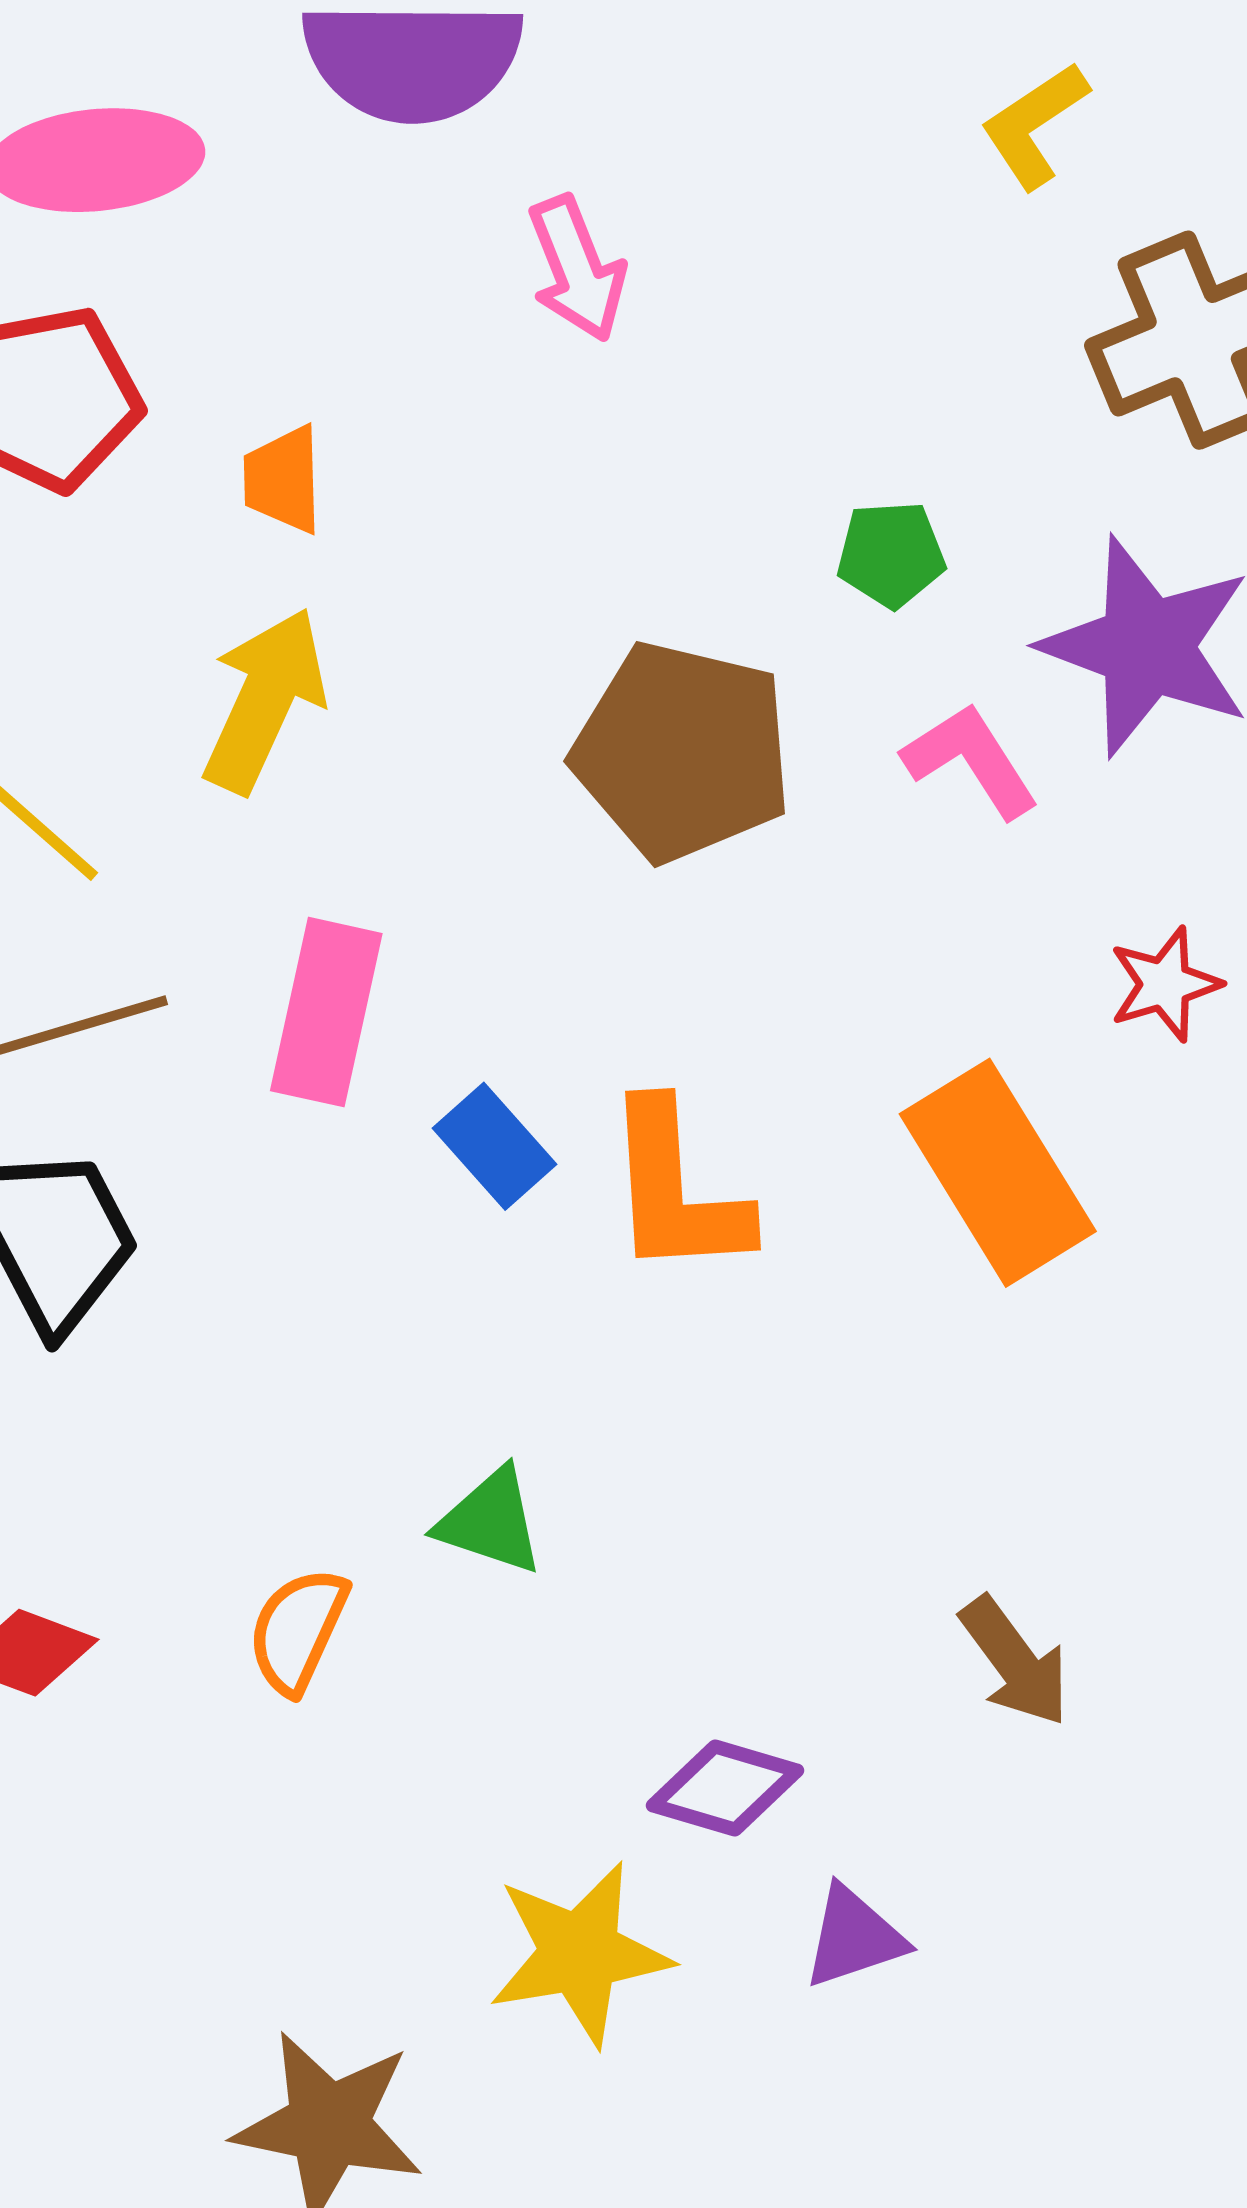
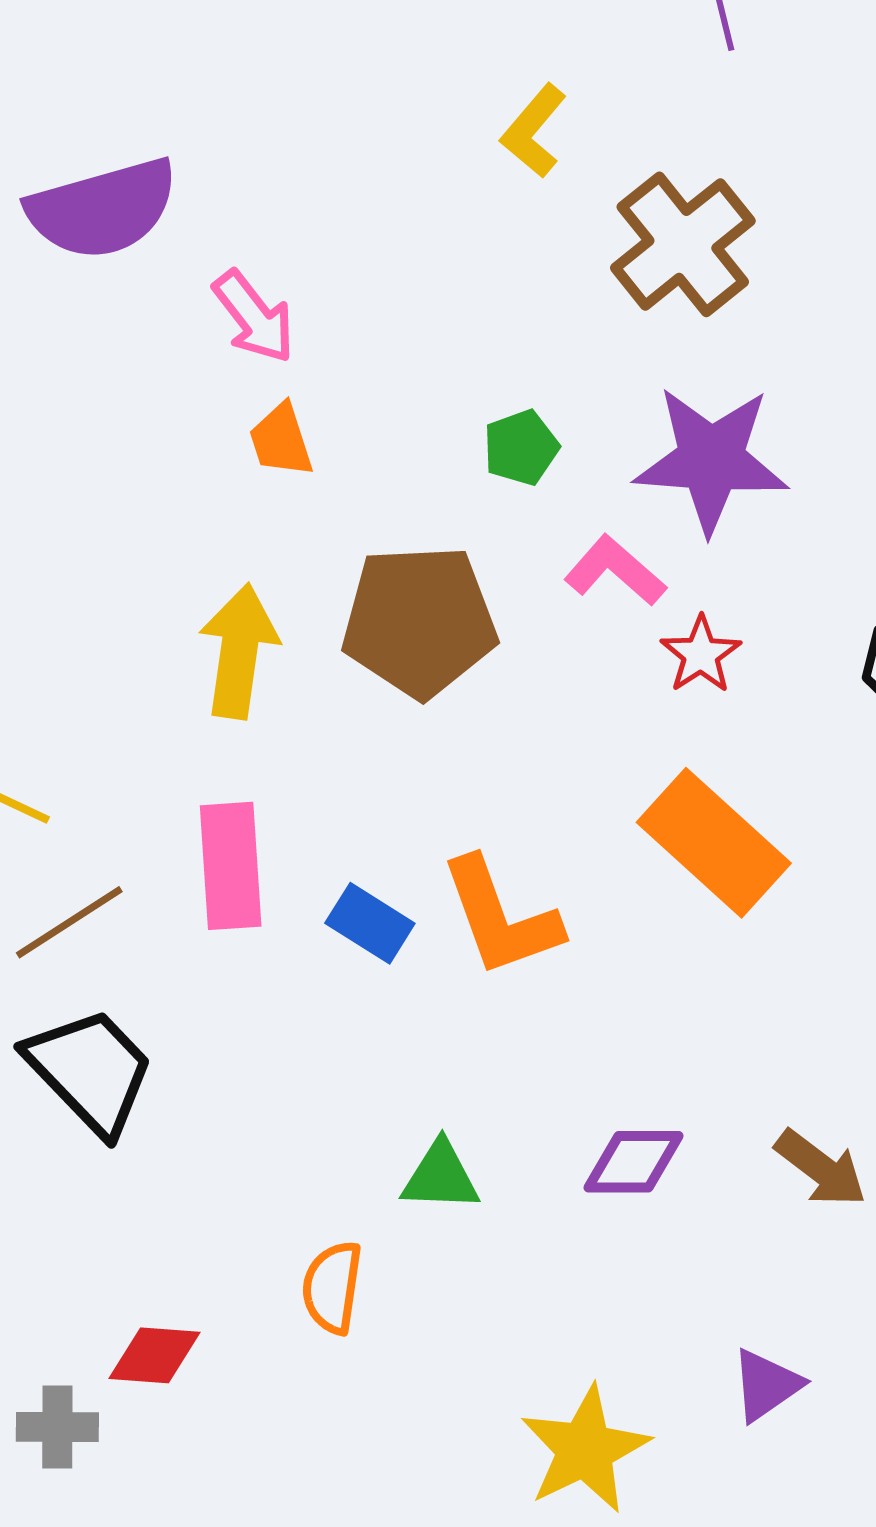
orange trapezoid: (283, 480) -> (281, 440), moved
yellow arrow: (264, 700) -> (239, 651), moved
red star: (1165, 984) -> (701, 654), moved
purple diamond: (725, 1788) -> (634, 1162), moved

